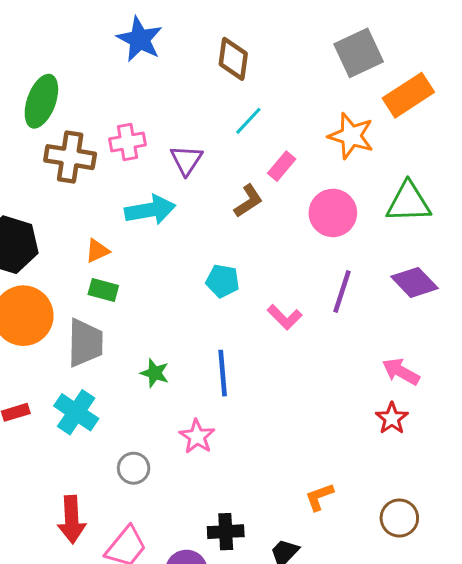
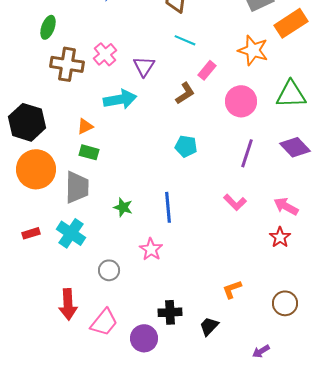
green ellipse: (41, 101) -> (48, 27), size x0.7
cyan line: (248, 121) -> (185, 40), turned 70
pink cross: (127, 142) -> (105, 54), turned -30
cyan pentagon: (223, 281) -> (186, 146), moved
pink L-shape: (285, 317) -> (235, 202), moved

